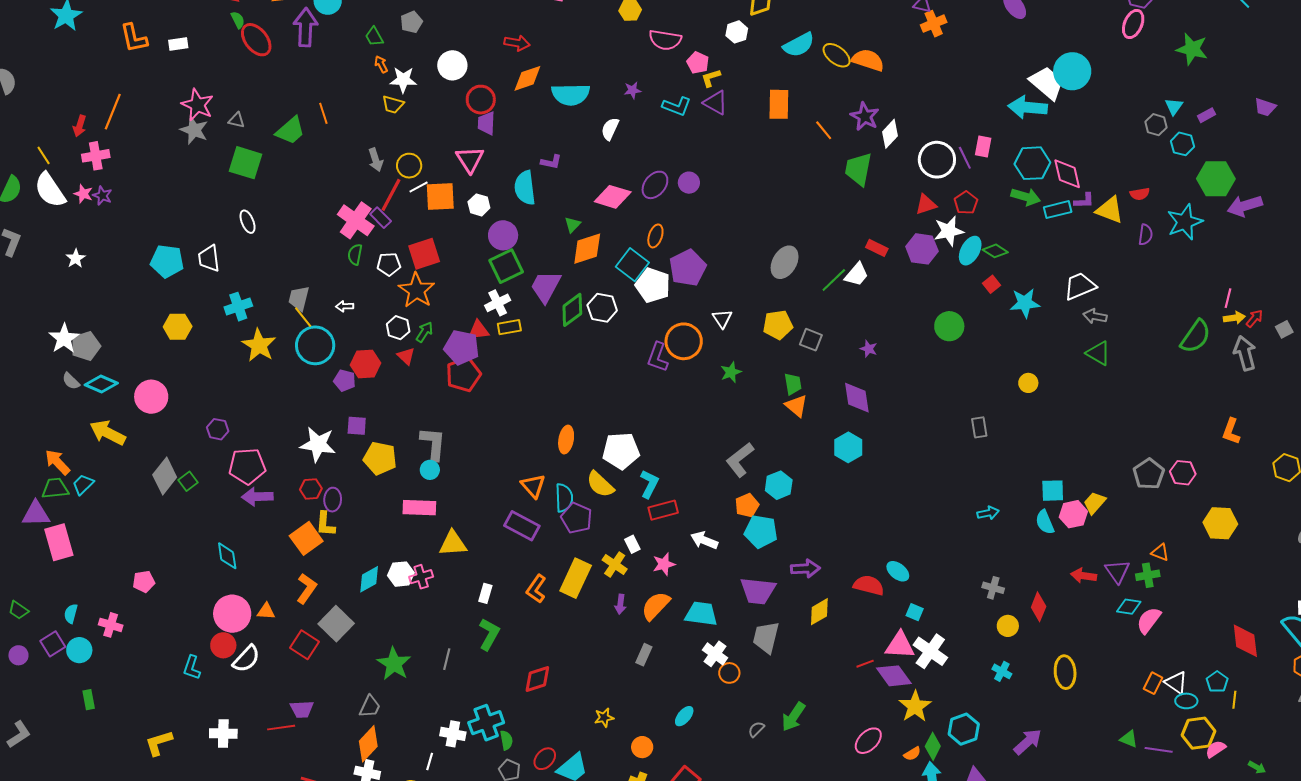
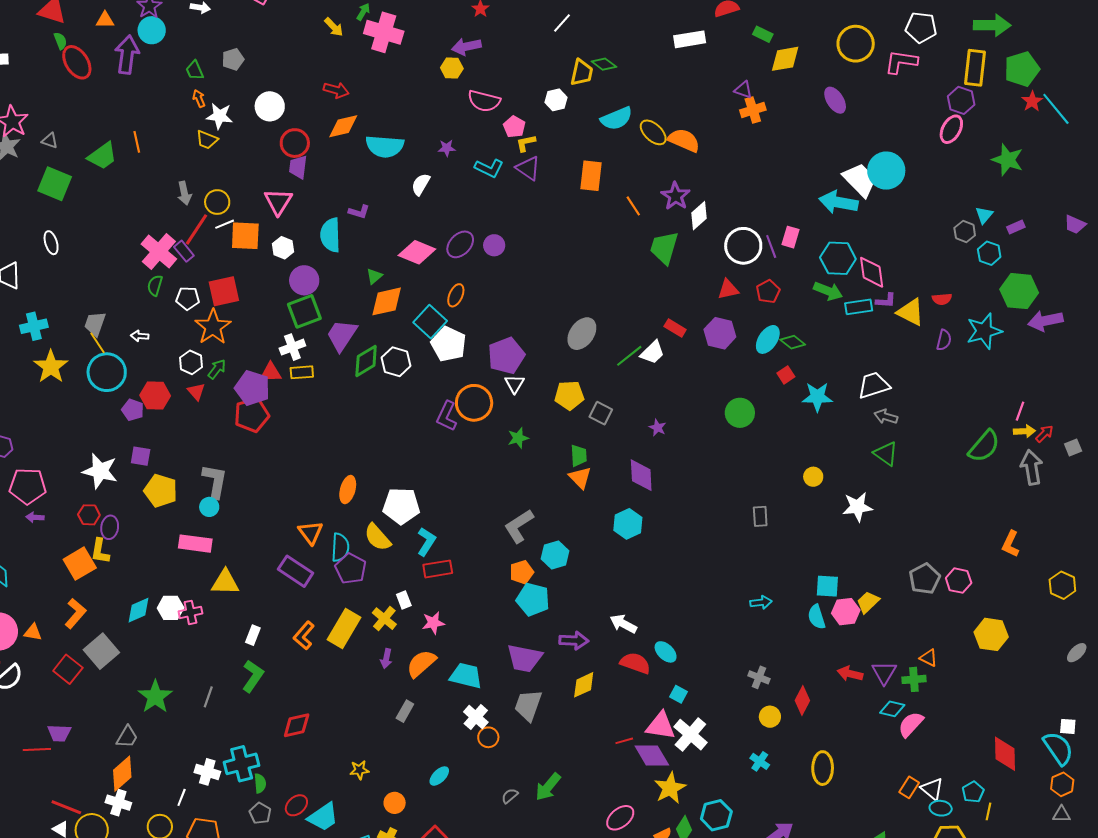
white star: (949, 231) -> (857, 507), moved
purple pentagon: (688, 268) -> (506, 356), moved
purple arrow: (257, 497) -> (35, 517), size x0.6
white arrow: (704, 540) -> (623, 624), moved

